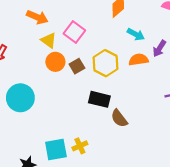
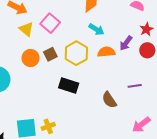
cyan arrow: (136, 34) -> (96, 29), moved
orange circle: (55, 62) -> (31, 58), moved
brown semicircle: (119, 118) -> (109, 100), moved

